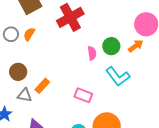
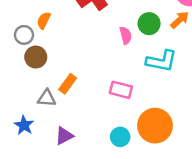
gray circle: (11, 34) -> (24, 35), moved
brown circle: (18, 72) -> (36, 57), moved
cyan L-shape: (118, 76) -> (161, 61), turned -35

